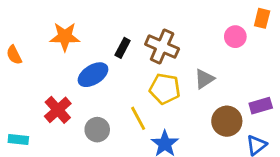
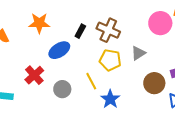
pink circle: (235, 37) -> (160, 23), size x1.5

